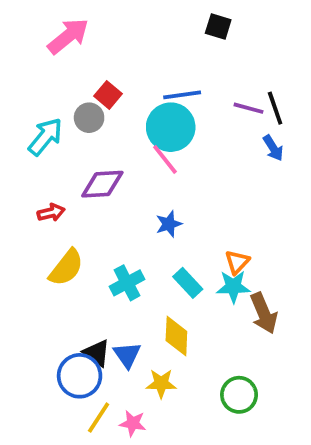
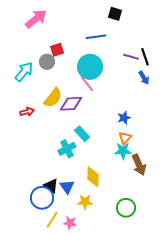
red square: (108, 95) -> (57, 50), turned 32
blue line: (182, 95) -> (96, 37), moved
purple diamond: (102, 184) -> (71, 104), moved
blue star: (169, 224) -> (124, 118), moved
yellow semicircle: (66, 268) -> (53, 98), moved
cyan rectangle: (188, 283) -> (82, 134), moved

